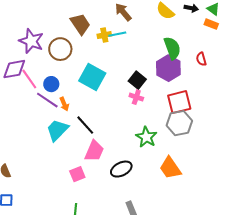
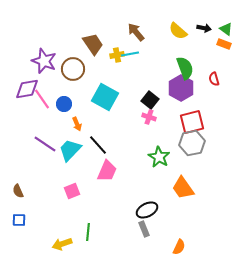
purple line: (47, 100) -> (45, 144), moved
black ellipse: (121, 169) -> (147, 210), moved
pink square: (77, 174) -> (72, 191), moved

